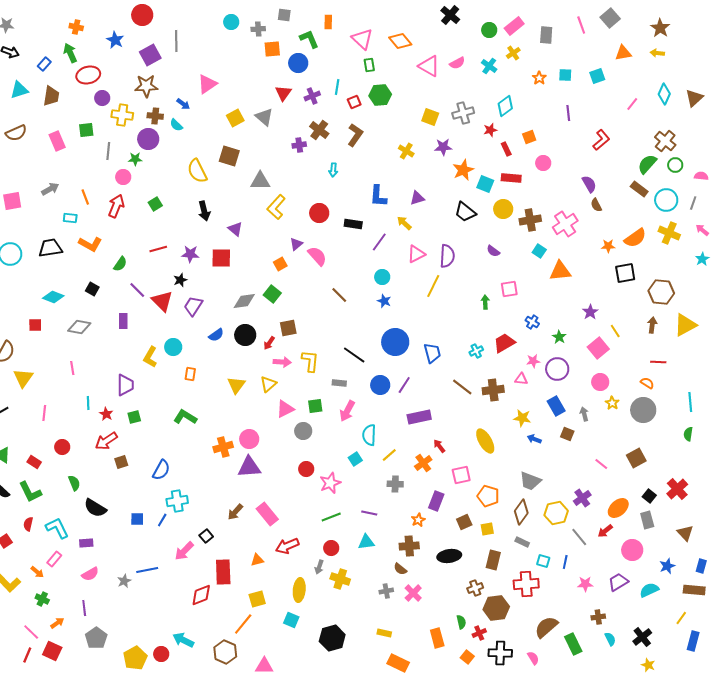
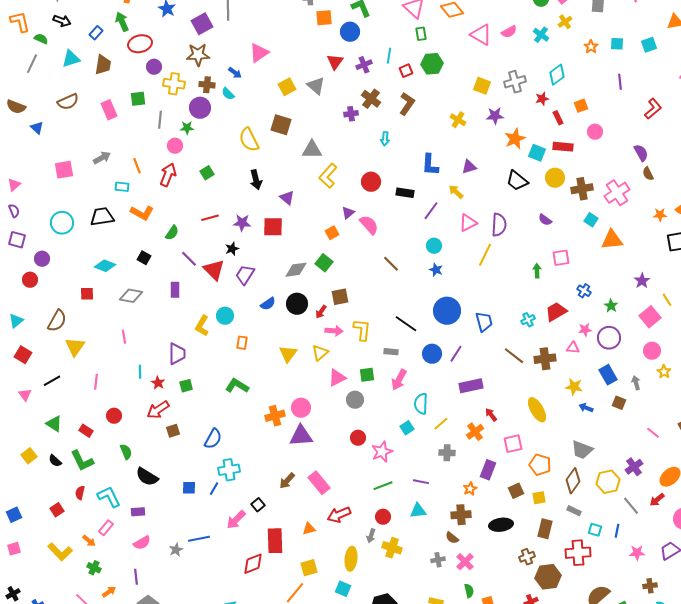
green semicircle: (461, 622) -> (469, 591), moved

